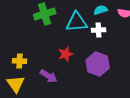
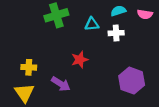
cyan triangle: (77, 22) -> (92, 24), size x0.6
purple hexagon: (98, 64) -> (132, 81), moved

